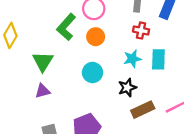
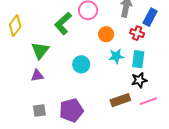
red cross: (141, 31) -> (137, 33), moved
orange circle: (96, 37) -> (106, 34), moved
black star: (127, 88) -> (139, 80), moved

